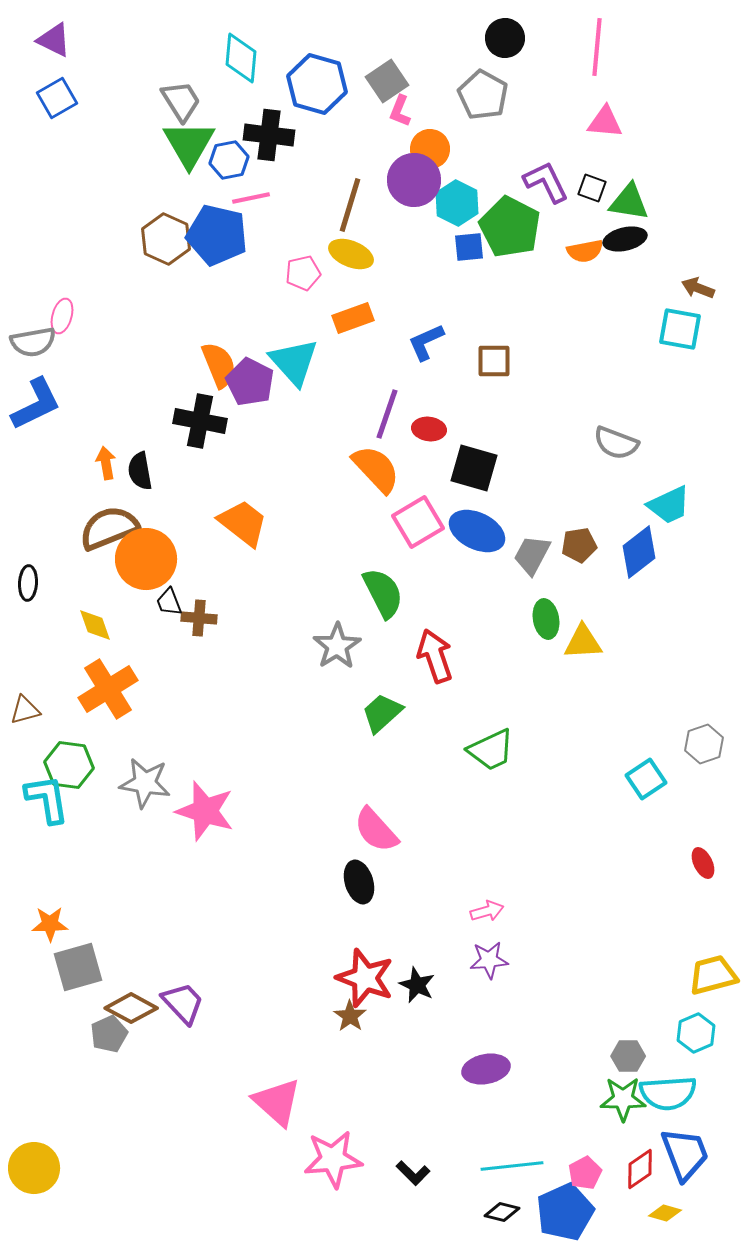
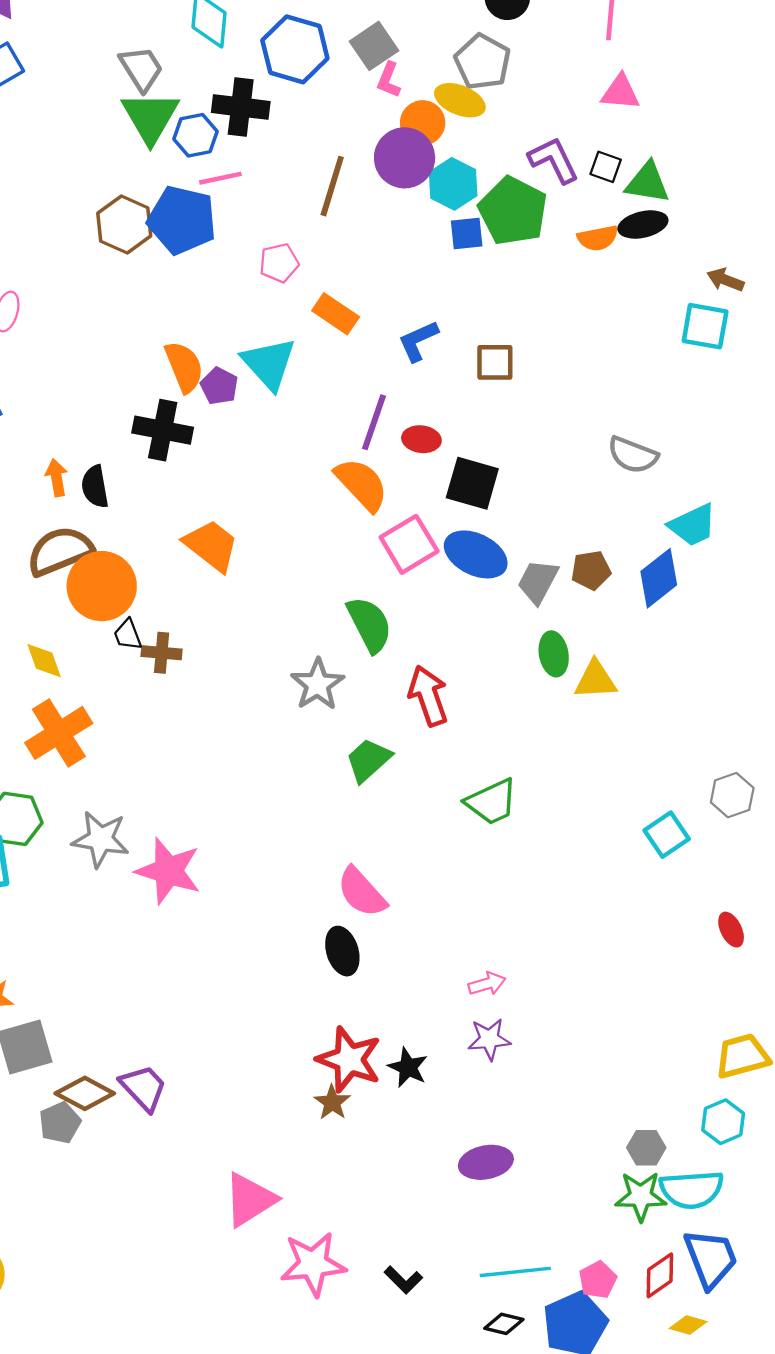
yellow ellipse: (351, 254) -> (460, 100), moved
orange rectangle: (353, 318) -> (336, 314), turned 54
purple pentagon: (250, 382) -> (219, 386), size x0.7
pink triangle: (277, 1102) -> (250, 1200), turned 46

